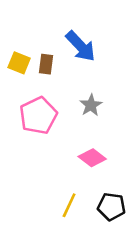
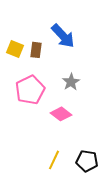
pink diamond: (92, 158) -> (61, 114), moved

